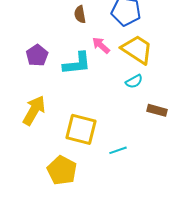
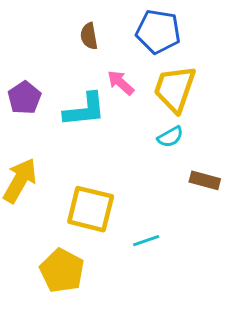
yellow trapezoid: (137, 49) -> (175, 89), turned -104

